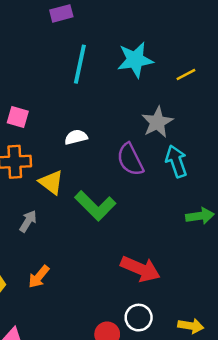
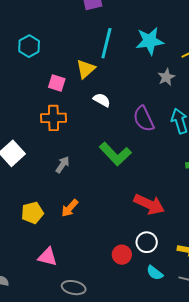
gray star: (157, 122) -> (166, 77), moved, size x0.7
white semicircle: (76, 137) -> (102, 100), turned 42
yellow triangle: (51, 182) -> (86, 69), moved, turned 40

